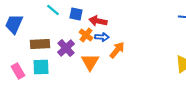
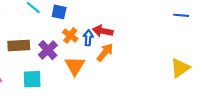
red arrow: (98, 21) -> (103, 31), moved
blue arrow: (102, 37) -> (88, 38), turned -88
cyan square: (41, 67) -> (32, 79), moved

